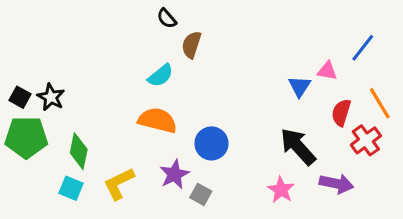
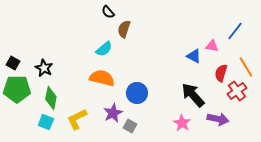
blue triangle: (299, 86) -> (194, 56), turned -35
black star: (51, 97) -> (44, 68), moved

